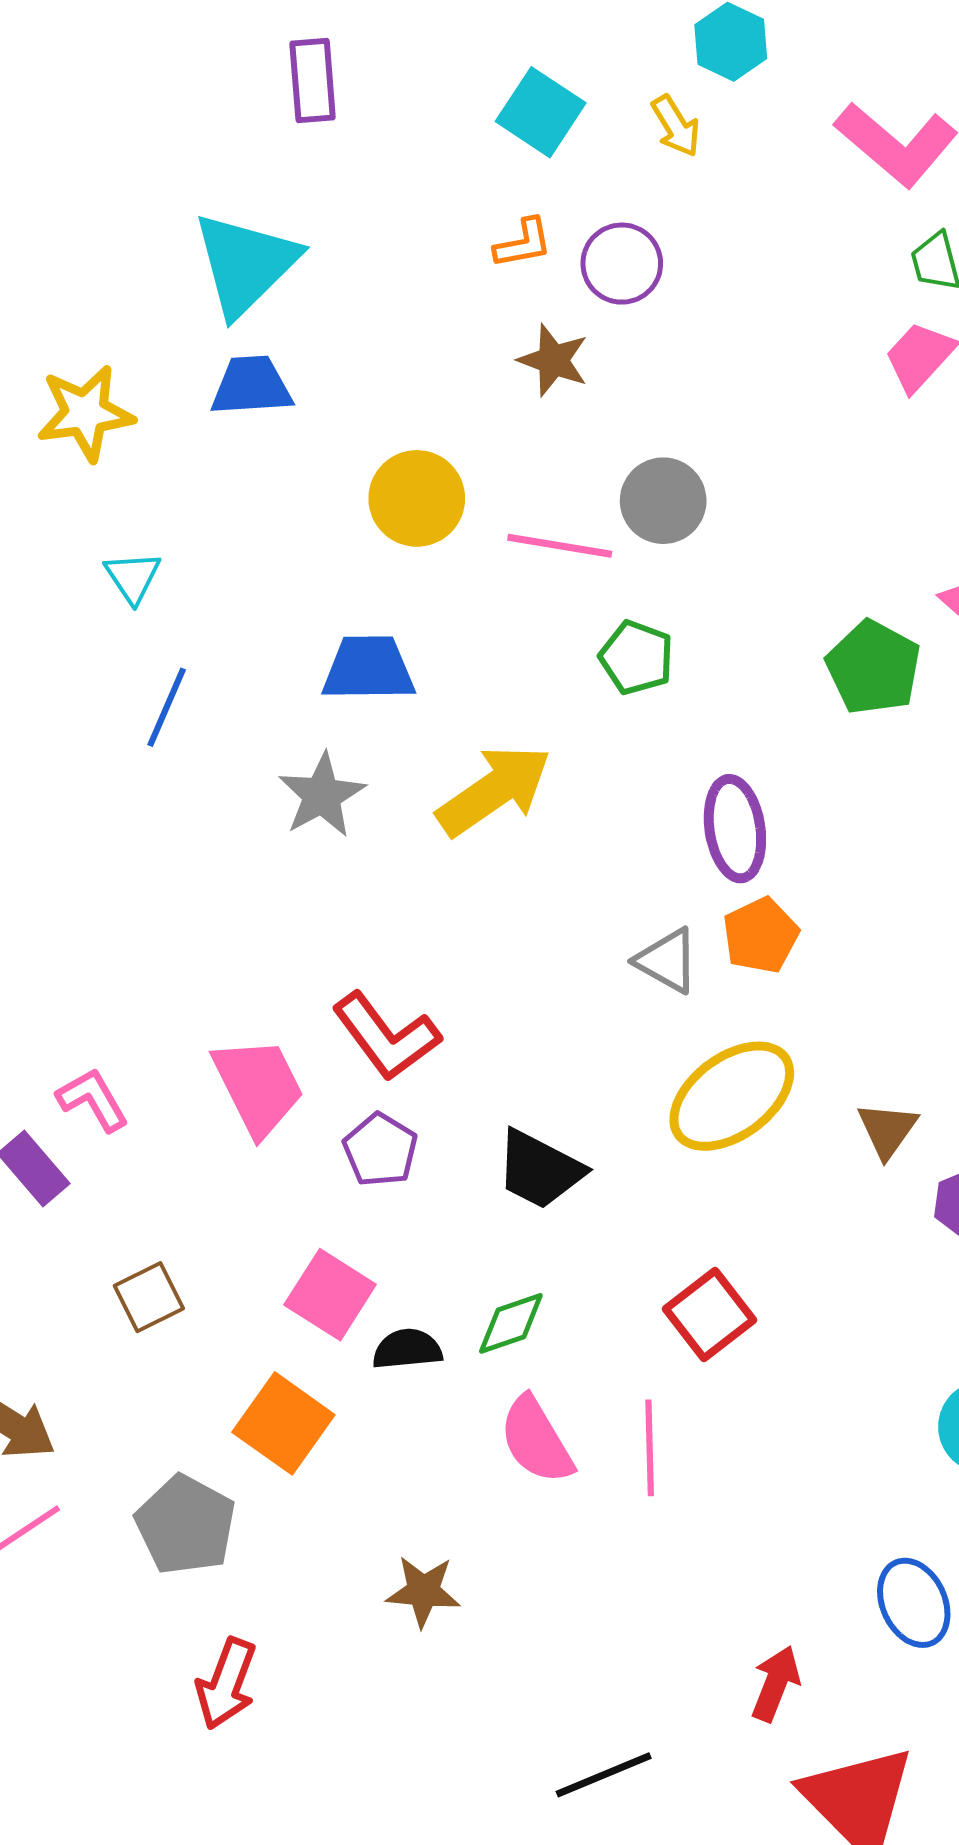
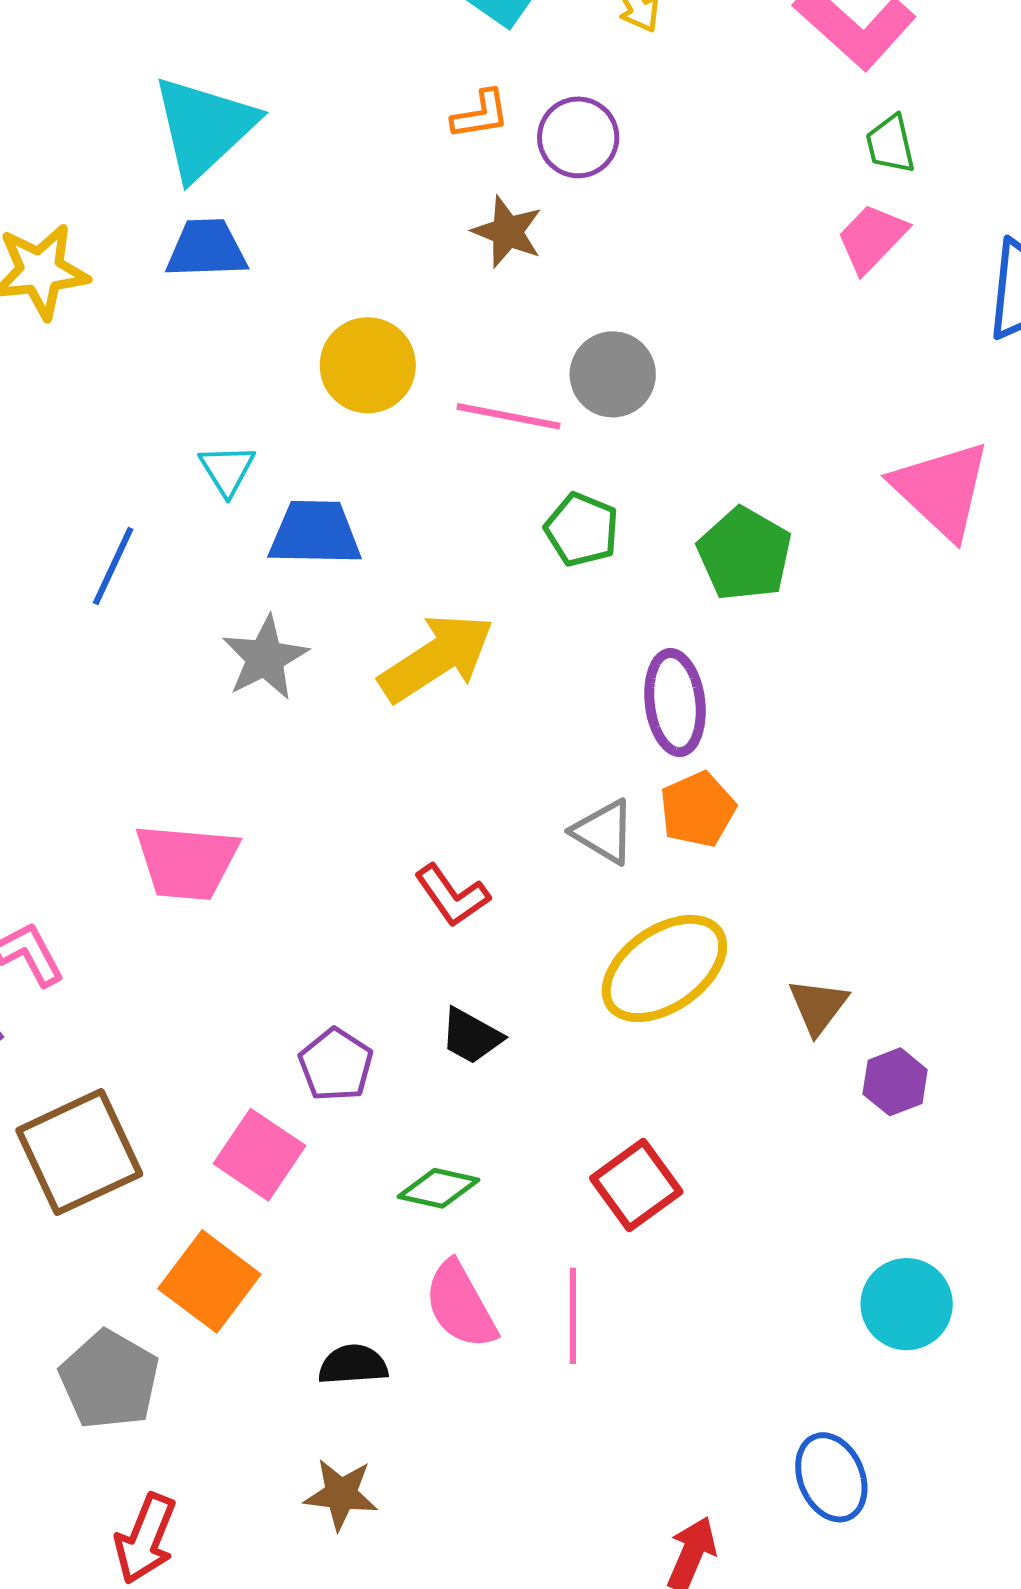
cyan triangle: (133, 577) -> (227, 470), moved
green pentagon: (873, 667) -> (745, 554), moved
red L-shape: (386, 1036) -> (452, 895), moved, size x0.7
pink trapezoid: (258, 1086) -> (187, 862), moved, turned 120
purple pentagon: (380, 1150) -> (336, 1065), moved
black trapezoid: (540, 1170) -> (471, 1036), size x0.7
brown square: (149, 1297) -> (79, 1152), size x1.8
green diamond: (511, 1323) -> (439, 1188), turned 30
black semicircle: (407, 1349) -> (353, 1365), moved
brown star: (423, 1591) -> (341, 1494), moved

